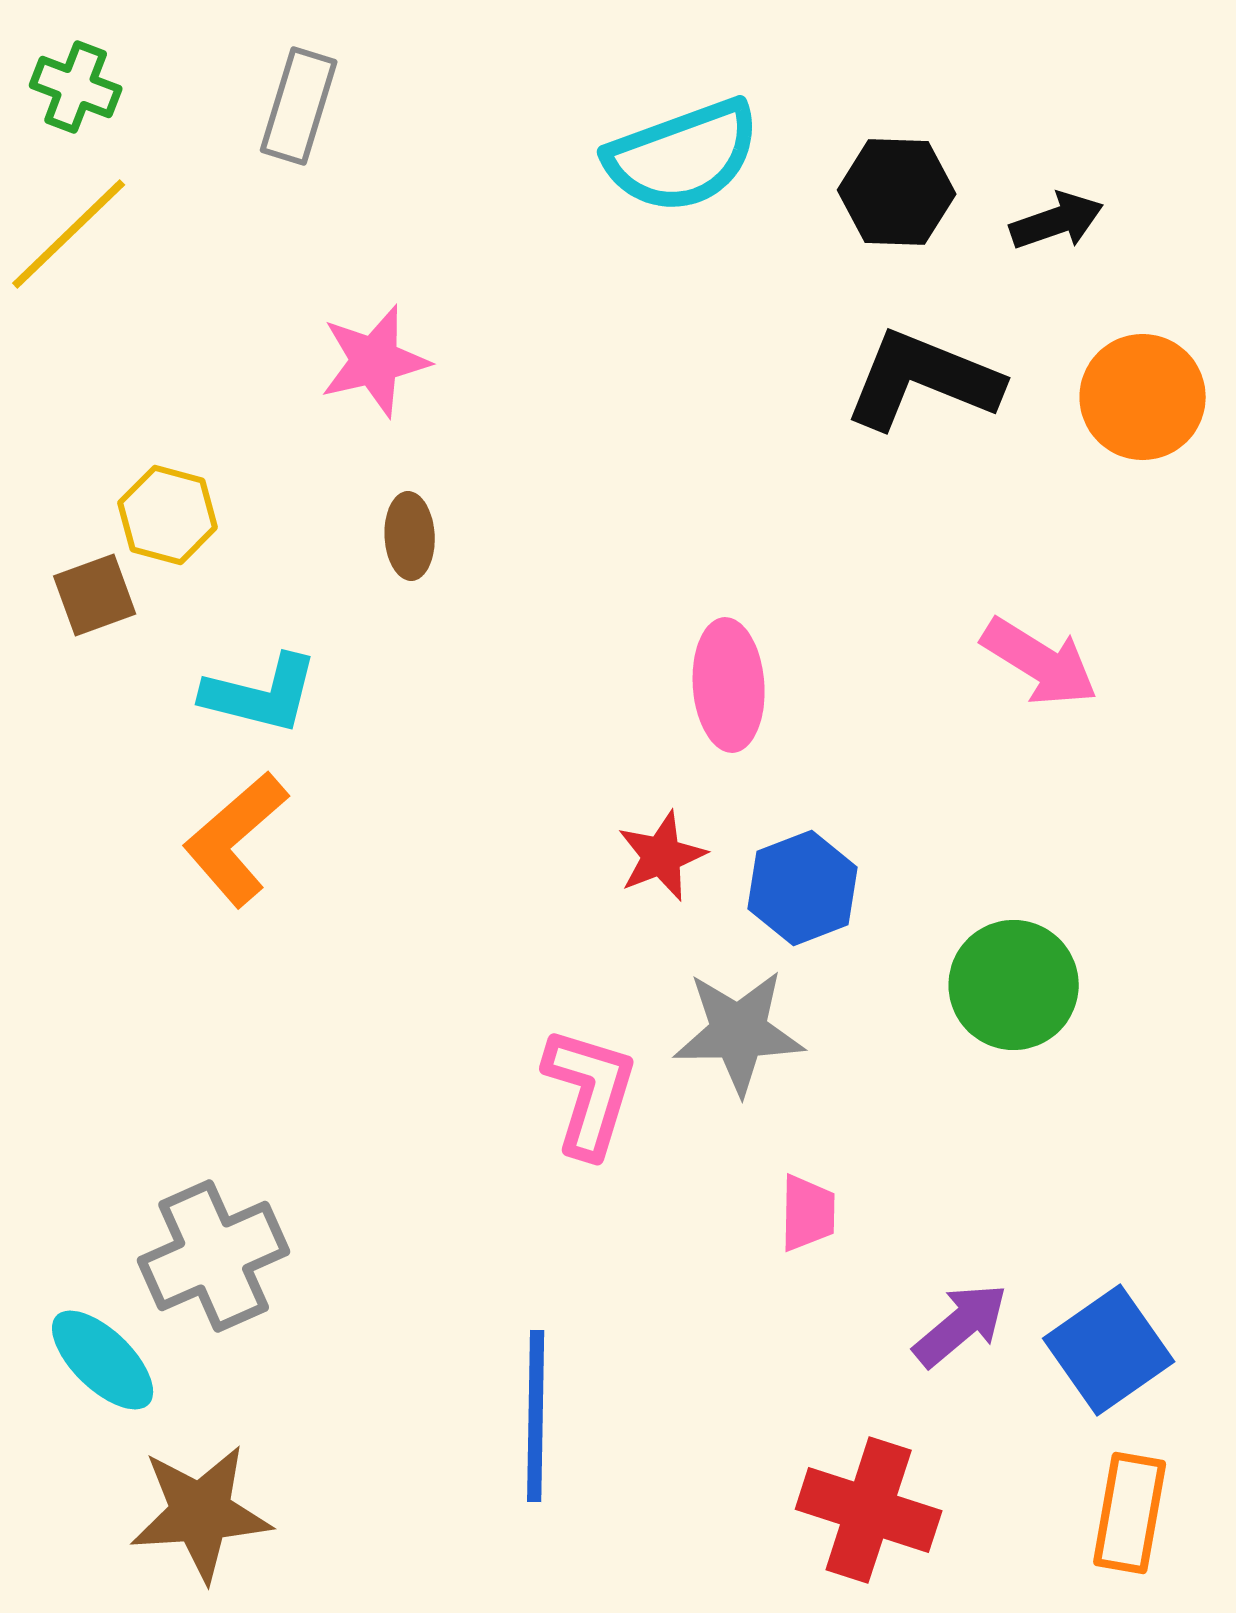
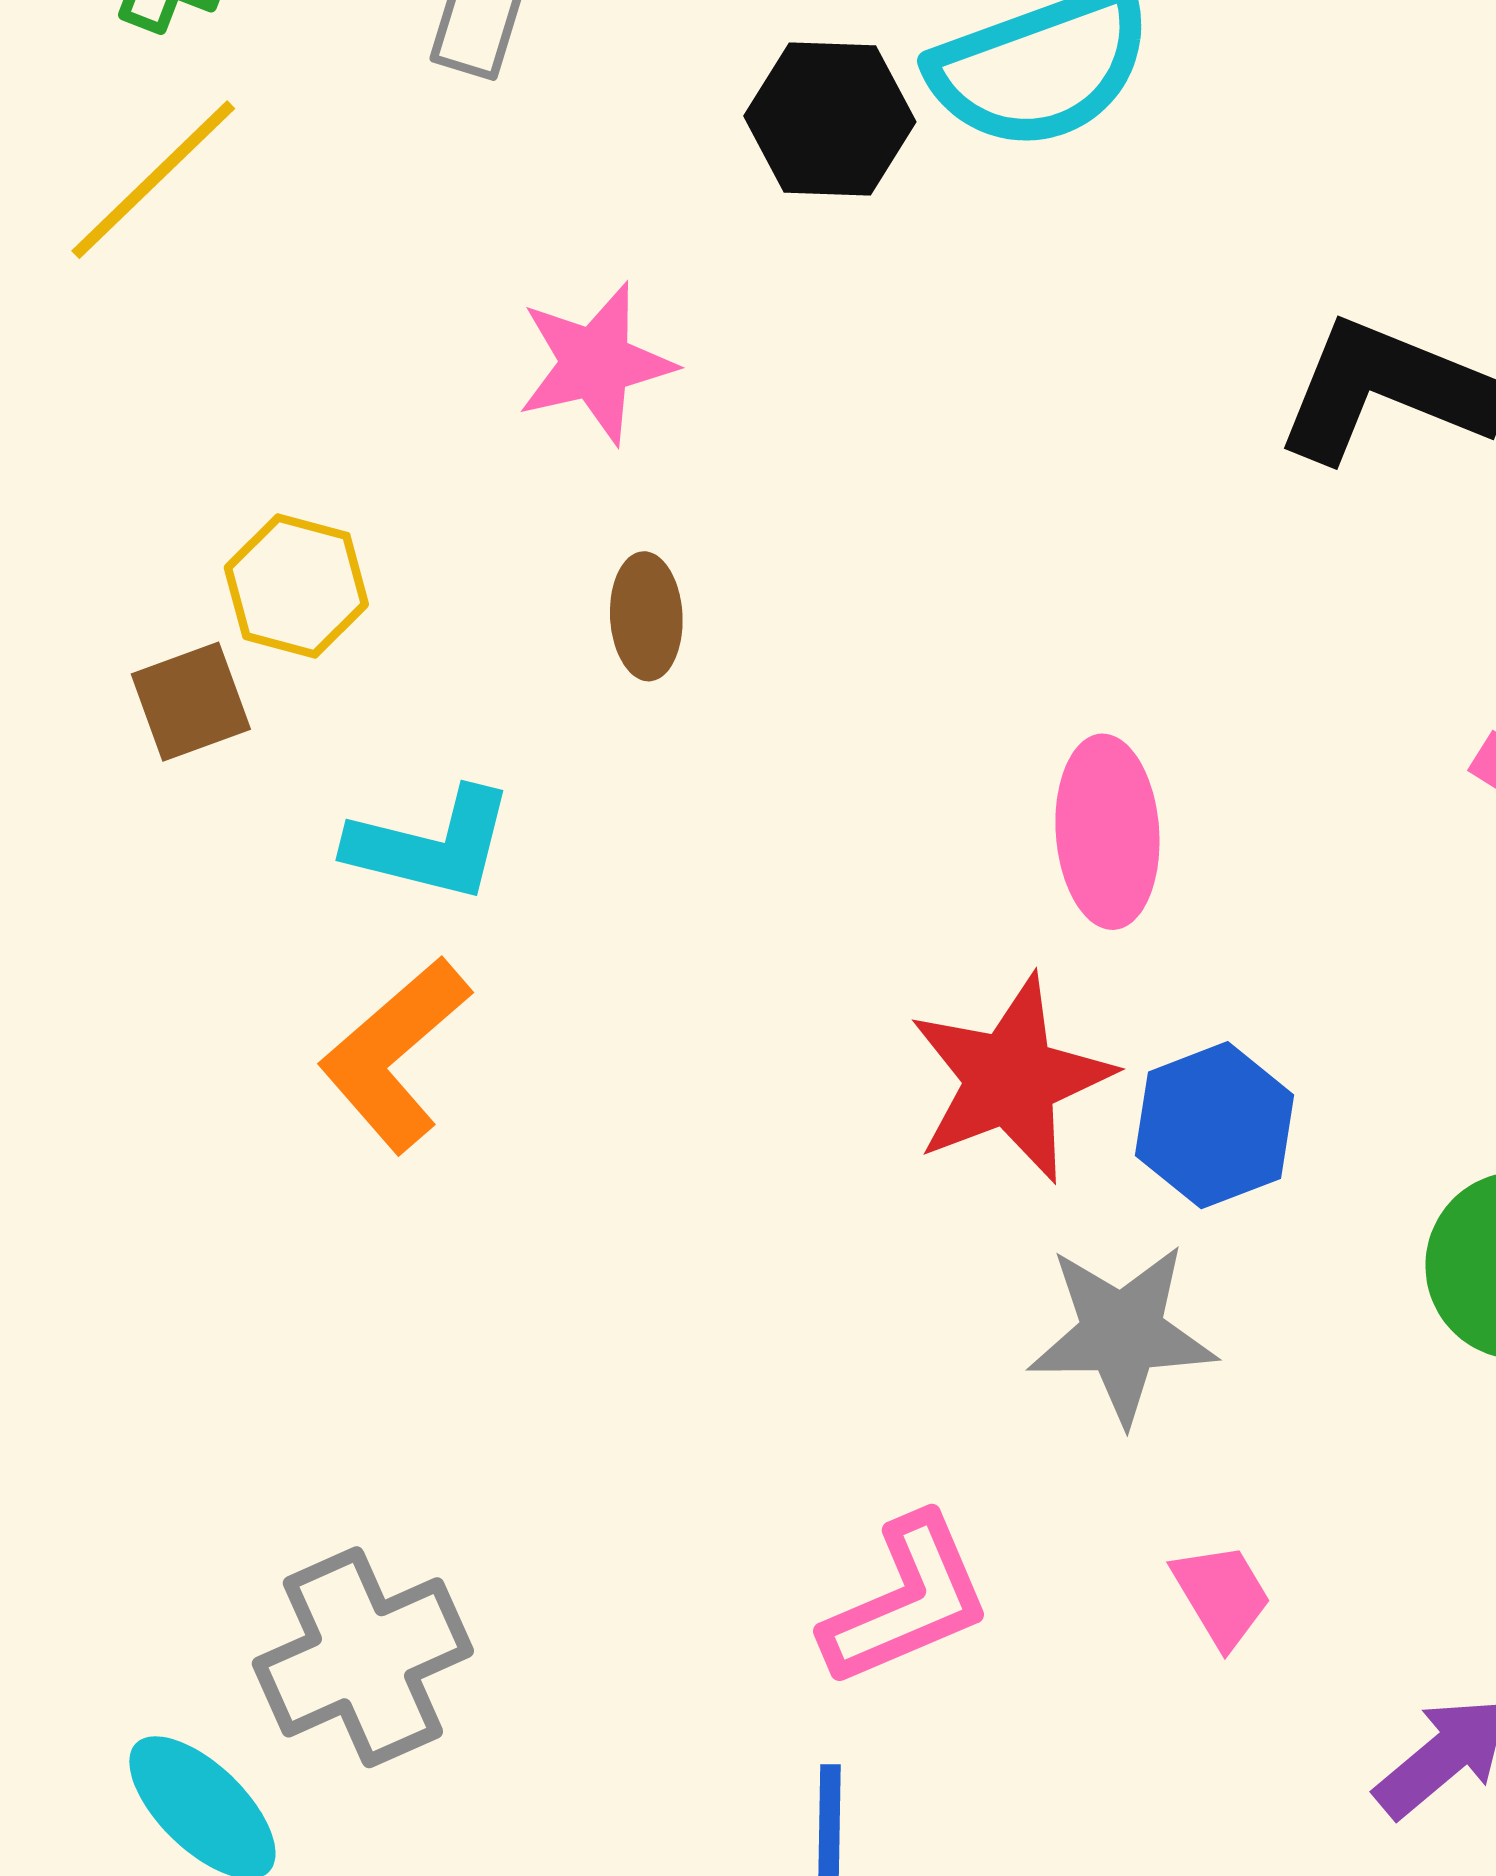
black hexagon: (897, 192) -> (830, 119), moved
red star: (662, 856) -> (1011, 1079), size x1.6
pink L-shape: (590, 1092) -> (907, 1601), moved, turned 50
pink trapezoid: (808, 1213) -> (1222, 1595), turned -32

